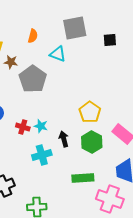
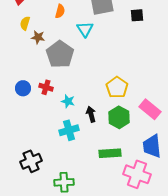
cyan triangle: (58, 54) -> (85, 29), turned 36
red cross: (23, 127) -> (46, 87), moved

